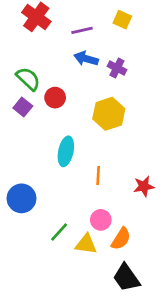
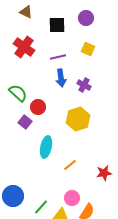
blue arrow: (86, 59) -> (61, 78), turned -114
purple square: (23, 107) -> (25, 122), moved
orange line: (98, 176) -> (70, 165), turned 48
blue circle: (22, 198) -> (13, 196), moved

